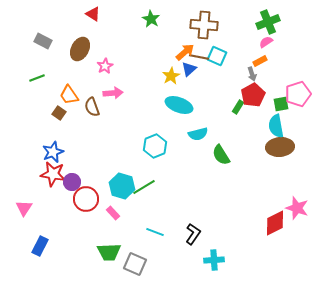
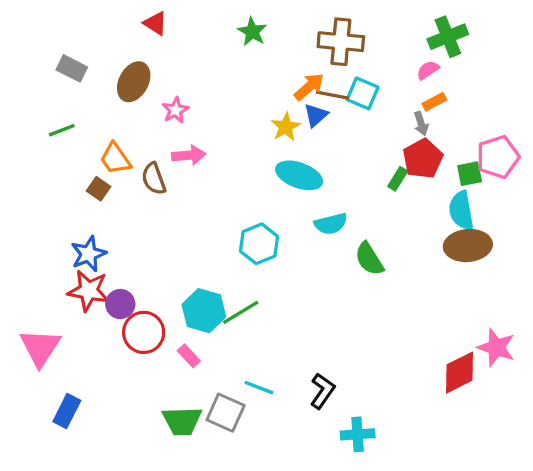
pink semicircle: (266, 42) -> (428, 70), moved
pink triangle: (24, 208) -> (40, 347), size x1.5
gray square: (135, 264) -> (226, 413), moved

